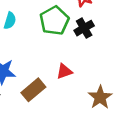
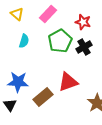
red triangle: (64, 71) -> (68, 82), size x1.5

